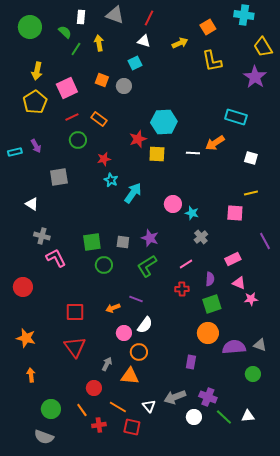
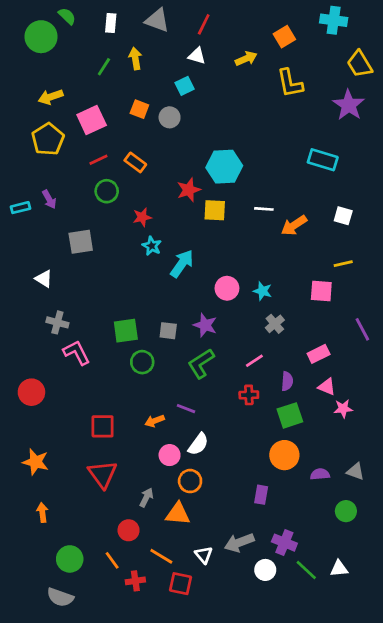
green semicircle: (65, 32) -> (67, 16), moved
yellow arrow: (37, 71) -> (51, 97), turned 60
orange arrow: (215, 143) -> (294, 225), moved
pink circle: (173, 204) -> (227, 288), moved
purple semicircle: (234, 347) -> (320, 474), size x0.6

